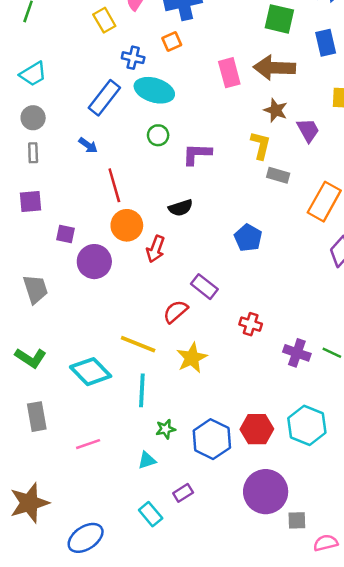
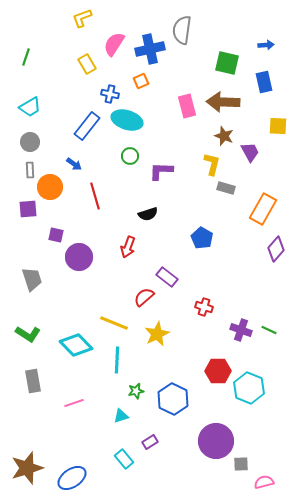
orange circle: (127, 225) -> (50, 187), moved
red hexagon: (257, 429) -> (218, 371), moved
brown star: (29, 503) -> (27, 468), moved

